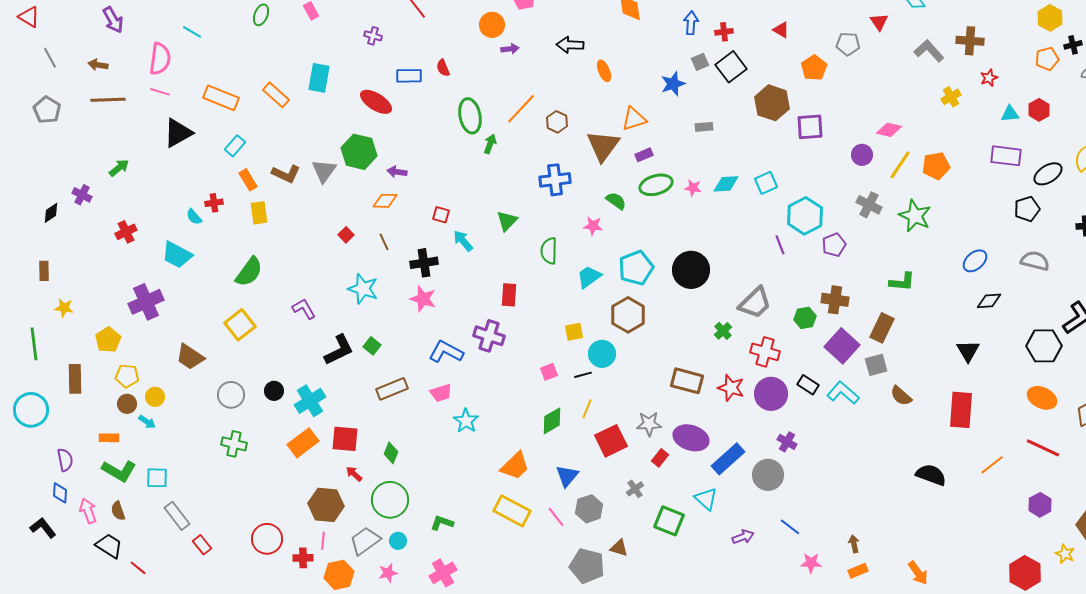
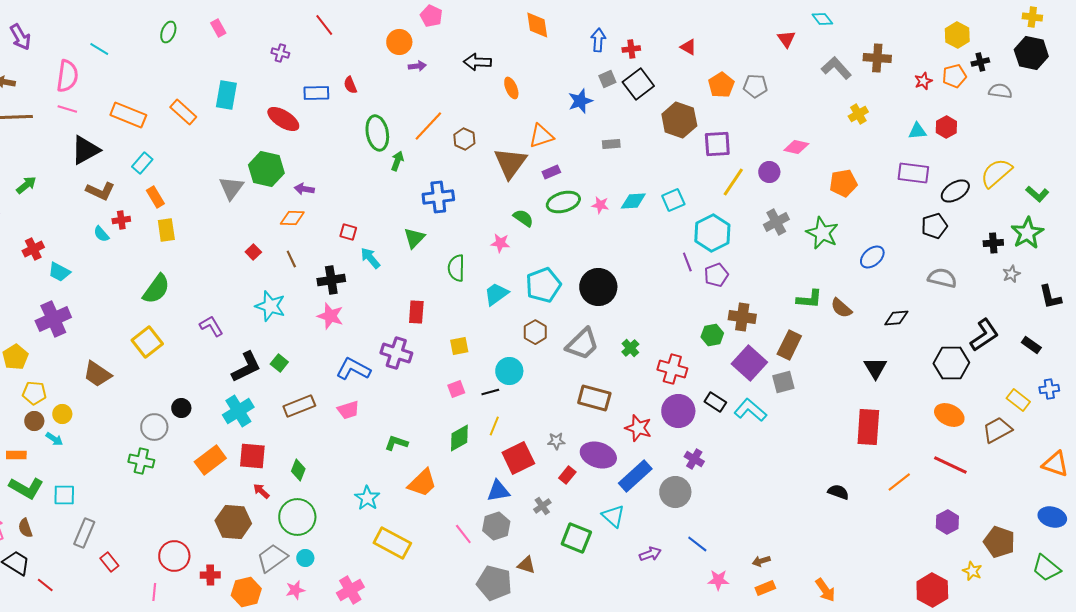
gray pentagon: (848, 44) -> (755, 86), moved
red star: (989, 78) -> (923, 81), moved
yellow line: (900, 165) -> (733, 182), moved
brown L-shape: (286, 174) -> (100, 191), moved
blue cross: (555, 180) -> (438, 197), moved
gray cross: (869, 205) -> (776, 222), turned 35
purple pentagon: (834, 245) -> (716, 275), moved
cyan trapezoid: (177, 255) -> (59, 272), moved, size x0.7
blue ellipse: (975, 261) -> (872, 257), moved
gray trapezoid: (755, 303) -> (582, 344), moved
brown hexagon: (628, 315) -> (535, 332), size x0.7
yellow square: (574, 332) -> (459, 346), moved
red star: (731, 388) -> (638, 428), moved
gray circle: (231, 395) -> (154, 427), moved
brown semicircle: (901, 396) -> (841, 308), moved
cyan cross: (310, 401) -> (238, 411), moved
cyan star: (466, 421) -> (367, 498), moved
gray star: (649, 424) -> (556, 441), size x0.7
black semicircle: (931, 475) -> (838, 492), size x0.7
blue triangle: (567, 476) -> (498, 491), moved, turned 40
yellow rectangle: (512, 511) -> (392, 543), moved
gray rectangle: (177, 516) -> (84, 533), turned 60
green L-shape: (442, 523) -> (396, 443), moved
pink line: (323, 541) -> (154, 592), moved
brown arrow: (854, 544) -> (761, 561), turned -96

